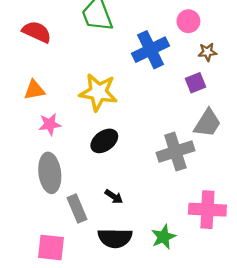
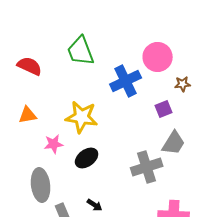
pink circle: (188, 21) -> (158, 57), size x1.5
brown star: (207, 52) -> (183, 84), moved
pink star: (50, 124) -> (54, 144), moved

